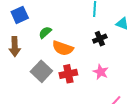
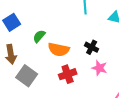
black cross: (100, 39) -> (92, 47), moved, turned -32
gray square: (41, 71) -> (27, 76), moved

